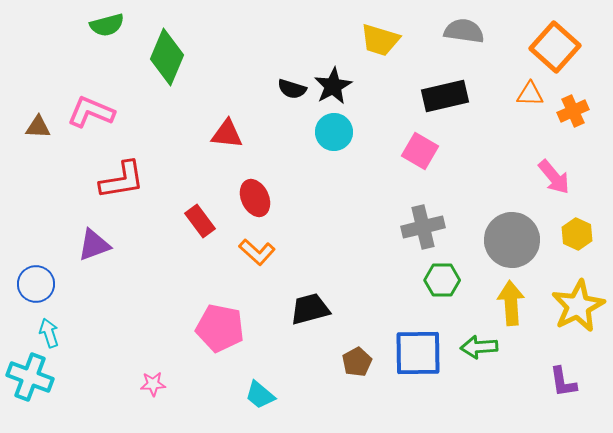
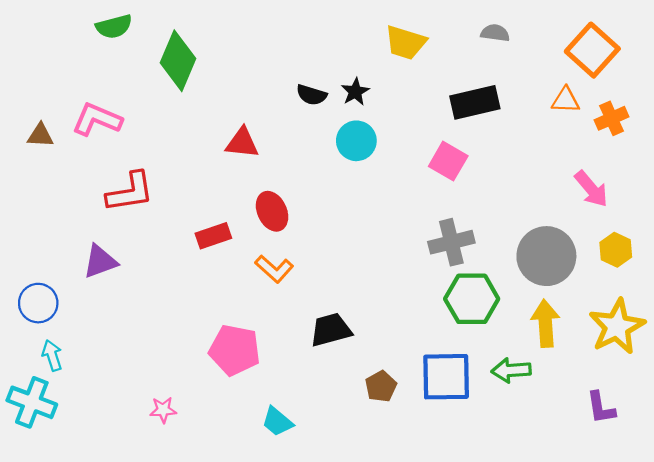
gray semicircle: (464, 31) -> (495, 33), size x0.7
black star: (333, 86) -> (355, 92), size x0.7
red rectangle: (200, 221) -> (213, 236), turned -72
green hexagon: (442, 280) -> (472, 299), size x1.4

